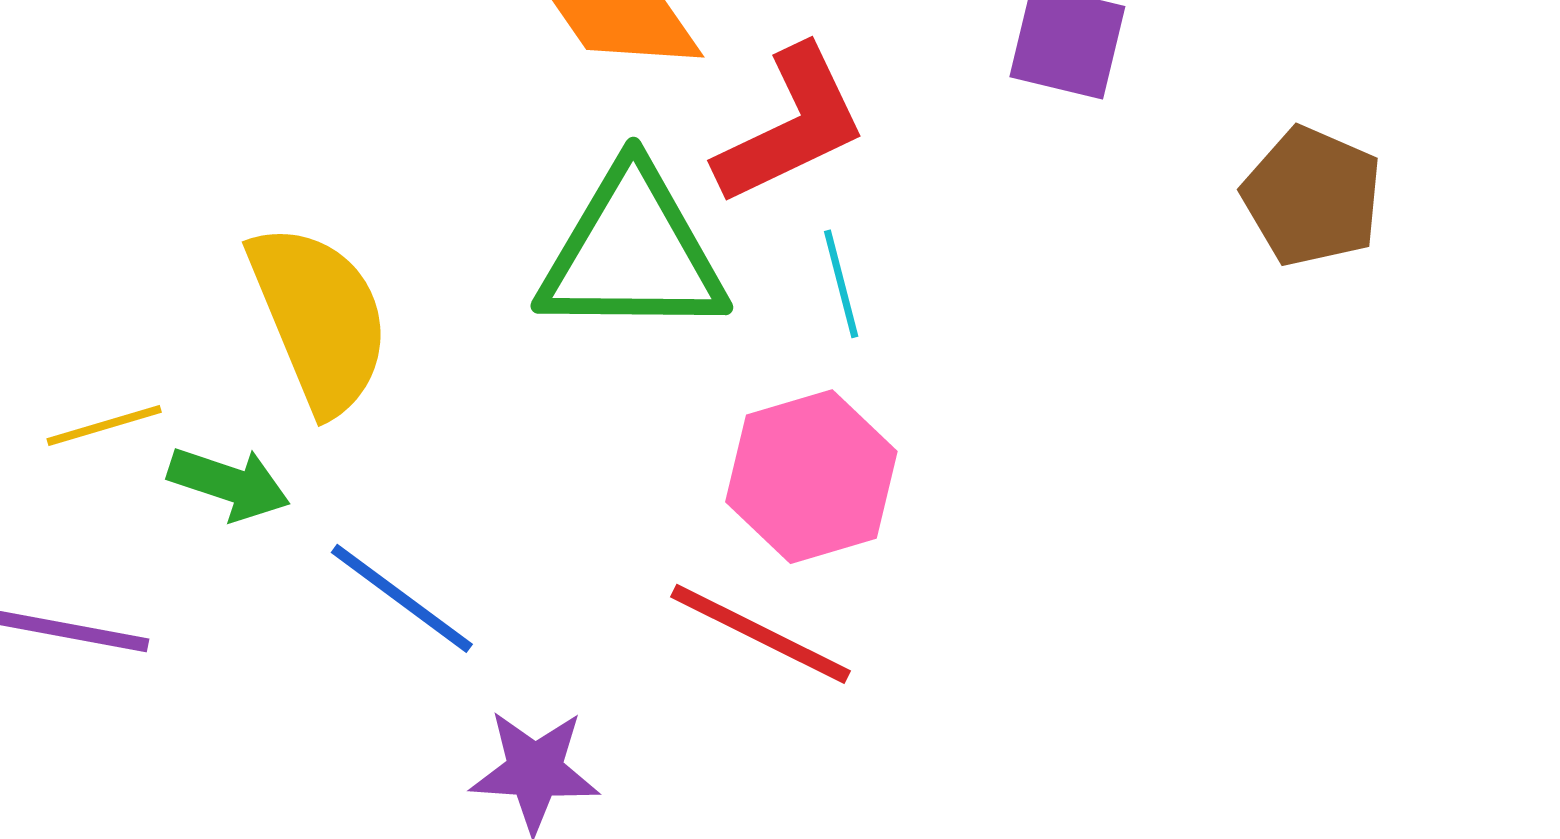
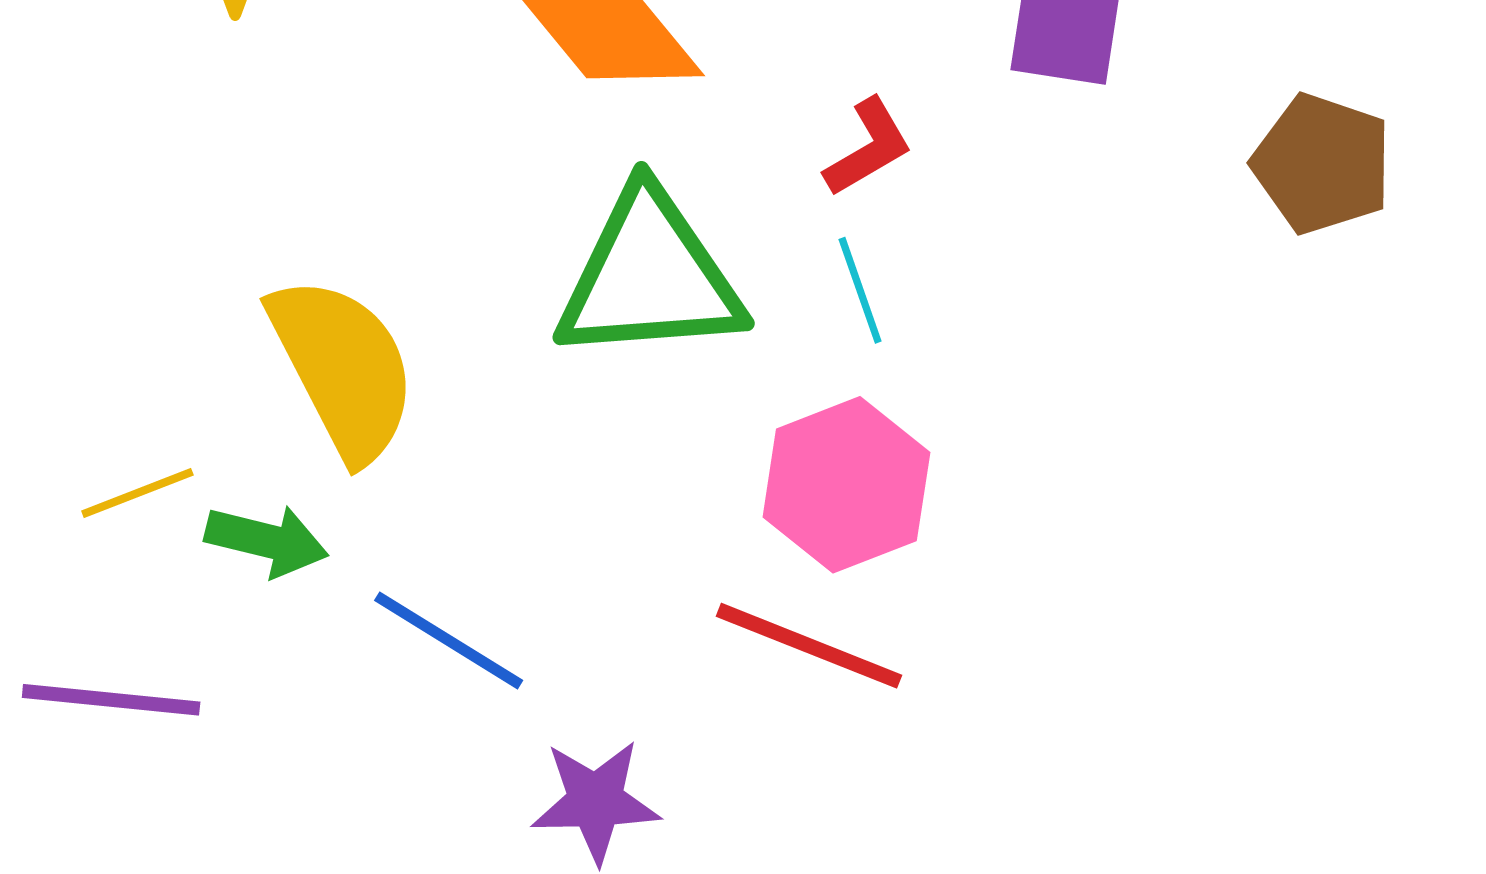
red L-shape: (791, 126) -> (868, 147), moved, size x0.6

